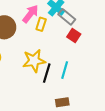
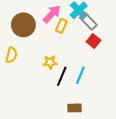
yellow star: (34, 61) -> (50, 62), size x0.6

